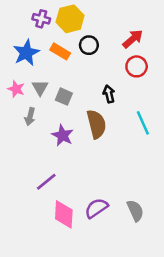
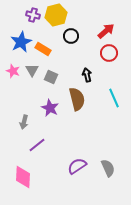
orange rectangle: (60, 51) -> (43, 49), moved
gray arrow: (30, 117) -> (24, 122), moved
pink diamond: (64, 214) -> (23, 177), moved

